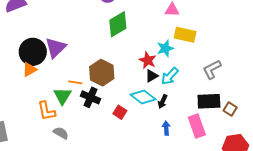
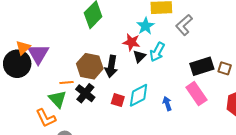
gray L-shape: (212, 69) -> (184, 25), moved
orange triangle: (30, 70) -> (23, 48), moved
black cross: (91, 97) -> (85, 93), turned 30
cyan diamond: (143, 97) -> (139, 95), moved, turned -50
black arrow: (163, 101) -> (111, 66), moved, size x1.5

